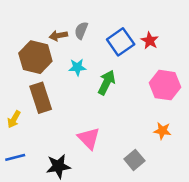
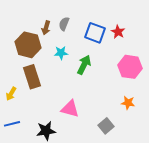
brown arrow: (58, 36) -> (46, 28), turned -64
blue square: (121, 42) -> (95, 33), turned -35
pink triangle: (89, 138) -> (70, 109), turned -30

